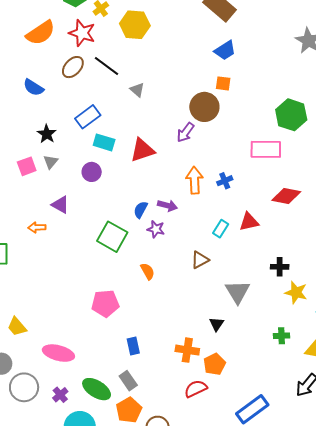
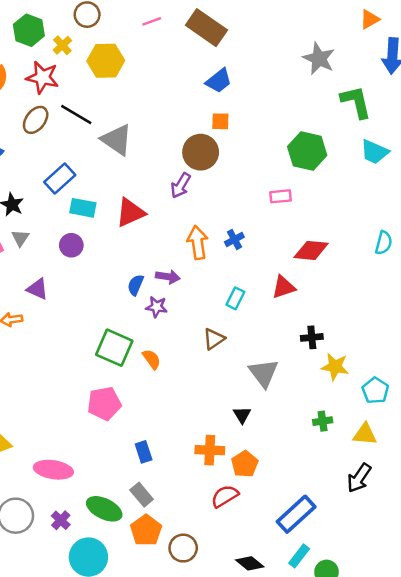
gray triangle: (137, 90) -> (117, 140), size x1.8
pink rectangle: (266, 149) -> (281, 196), size x0.6
red triangle: (249, 222) -> (284, 287), moved
green square: (112, 237) -> (114, 348), moved

